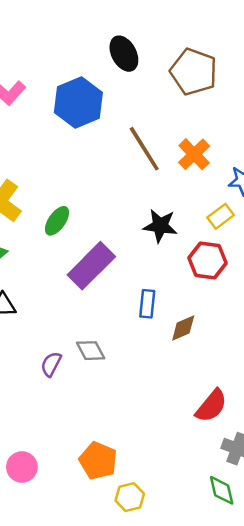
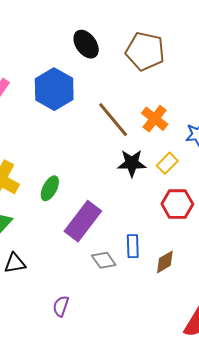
yellow rectangle: (221, 216) -> (167, 163), moved
black star: (160, 226) -> (132, 163), moved
gray diamond: (91, 351) -> (104, 260), moved

